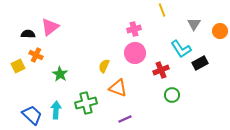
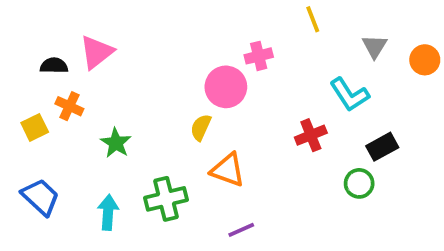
pink circle: (135, 53) -> (226, 87), moved
black rectangle: (200, 63) -> (382, 147), moved
green circle: (172, 95) -> (359, 183), moved
blue trapezoid: (32, 115) -> (40, 197), moved

